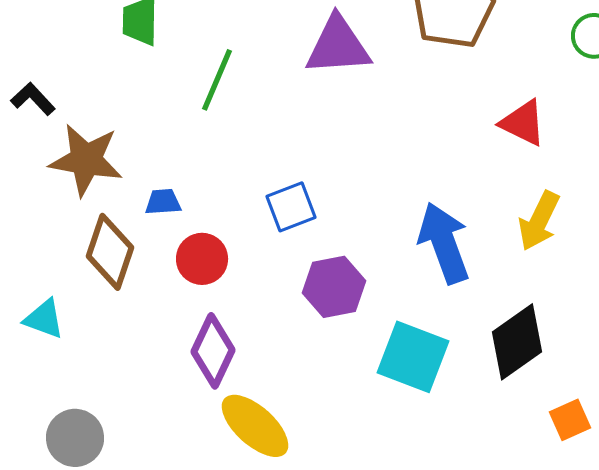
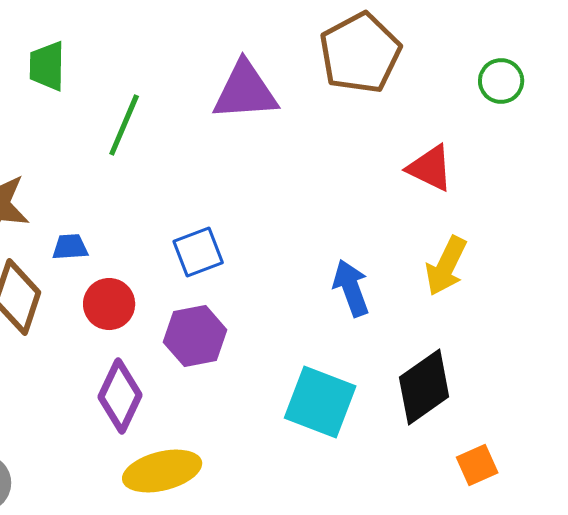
blue arrow: (444, 243) -> (351, 288), size x0.7
purple hexagon: (334, 287) -> (195, 336), moved
yellow ellipse: (255, 426) -> (162, 471), turned -56

